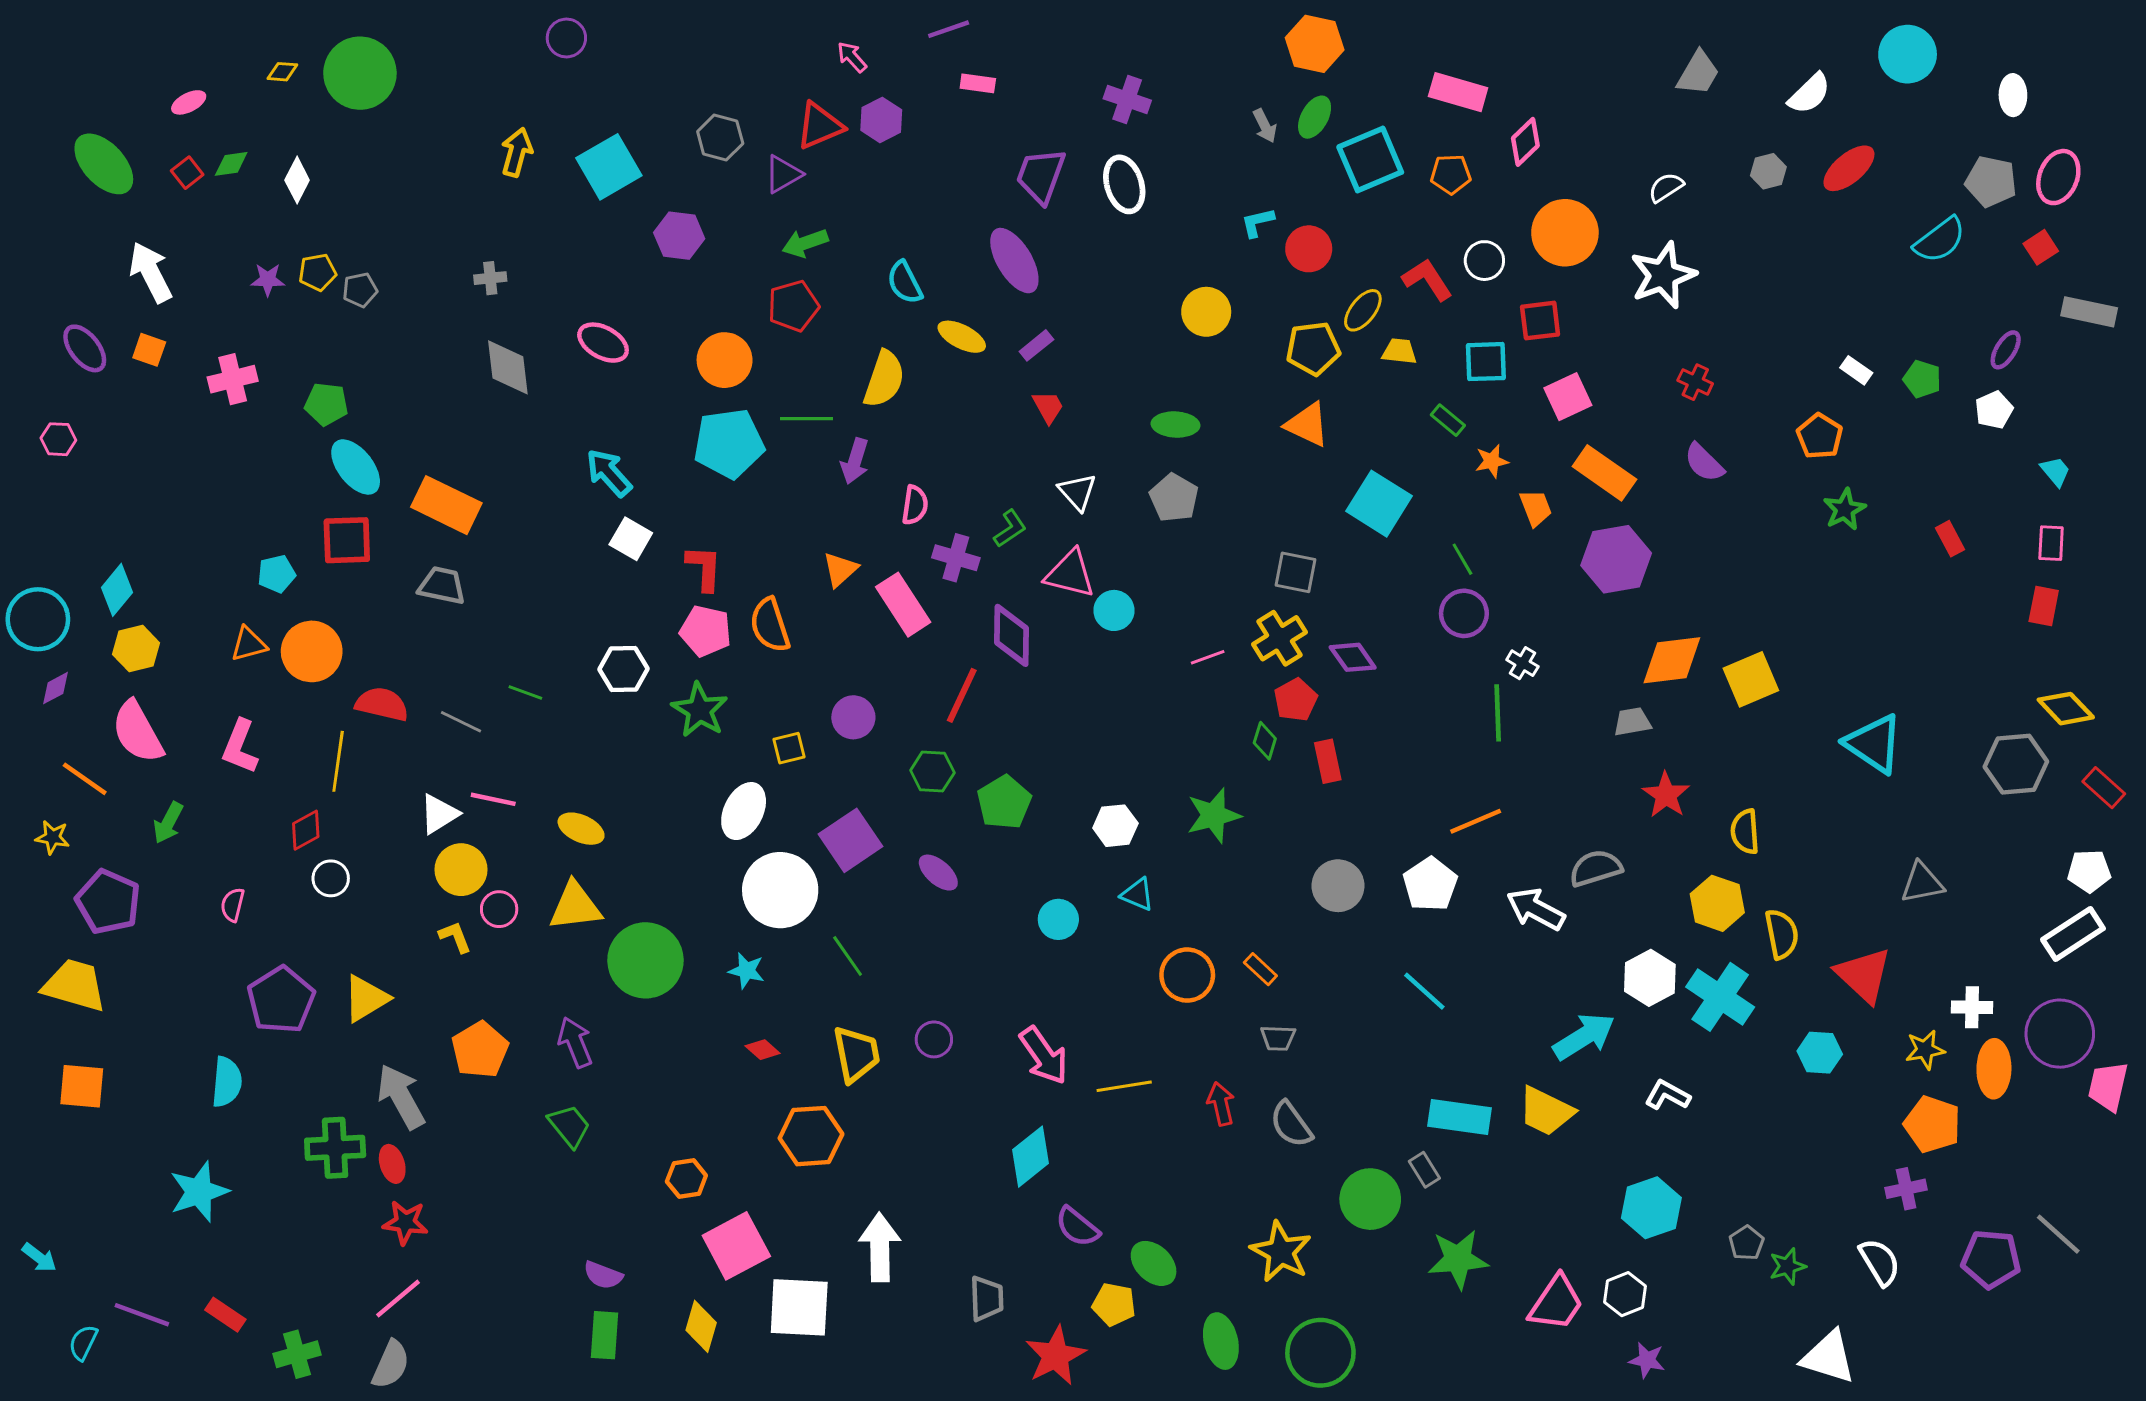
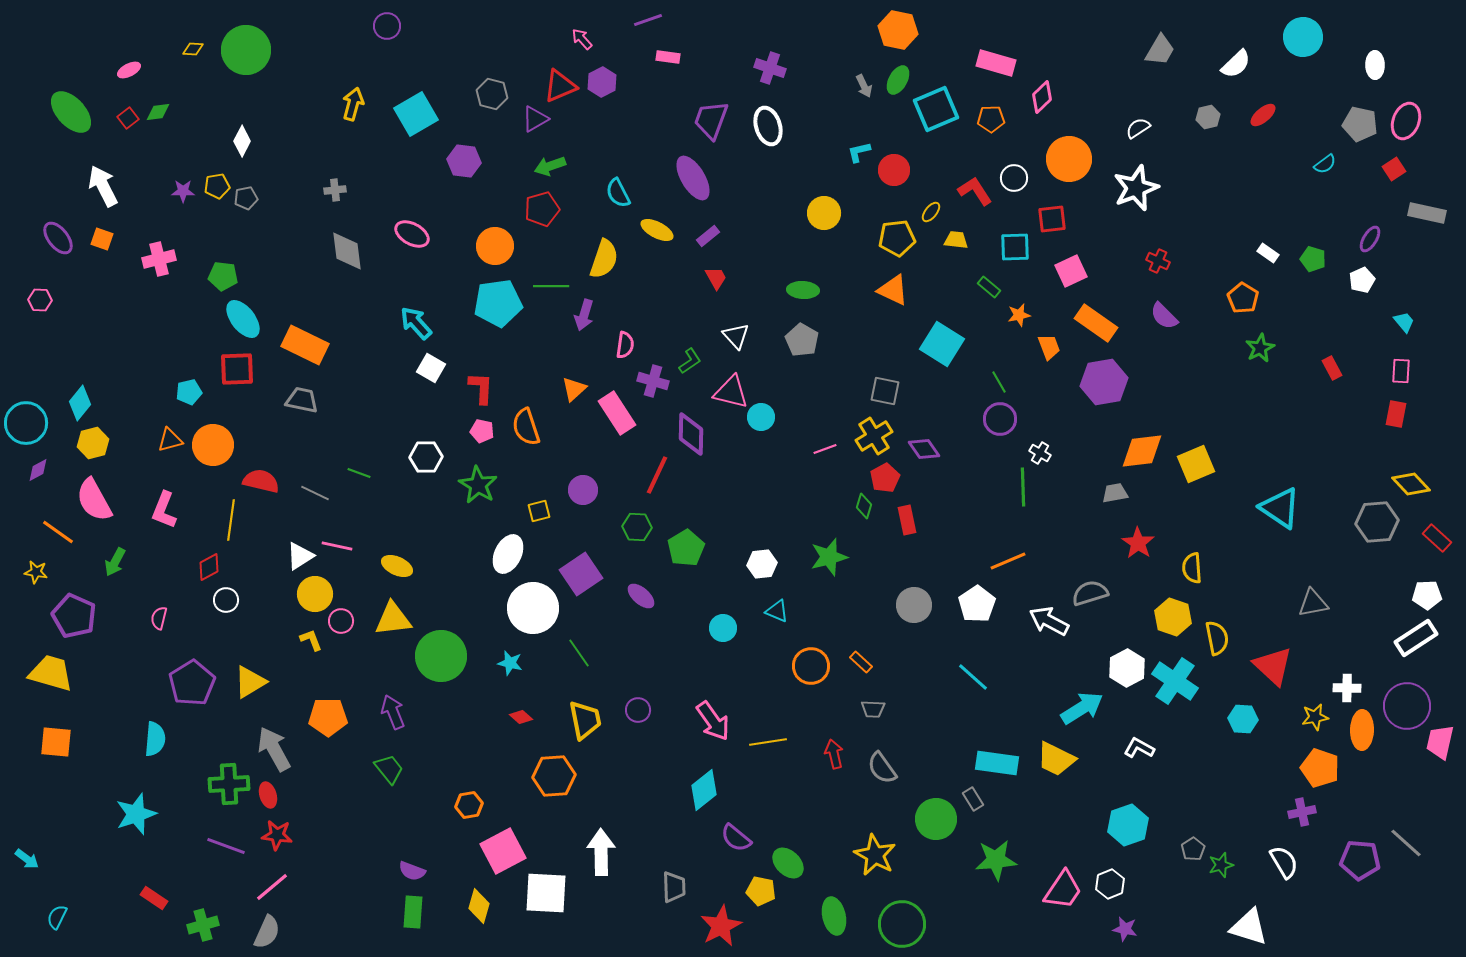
red ellipse: (1849, 168) -> (1263, 115), size x0.7
white diamond: (297, 180) -> (242, 141), moved
cyan semicircle: (1940, 240) -> (1325, 164), size x0.6
yellow ellipse: (1363, 310) -> (931, 212), size x0.7
pink pentagon: (706, 631) -> (482, 431), size x0.7
orange pentagon: (480, 1050) -> (328, 717), turned 30
purple line: (142, 1315) -> (226, 846), moved

